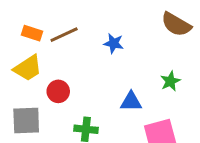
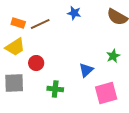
blue star: (114, 43) -> (74, 13), moved
blue triangle: (131, 102) -> (86, 70), turned -42

